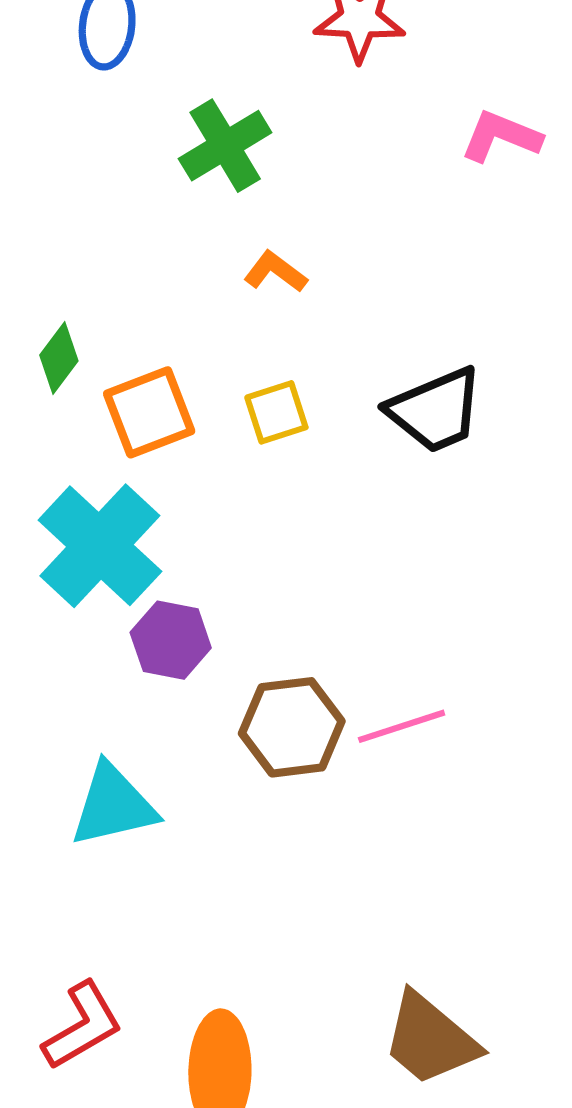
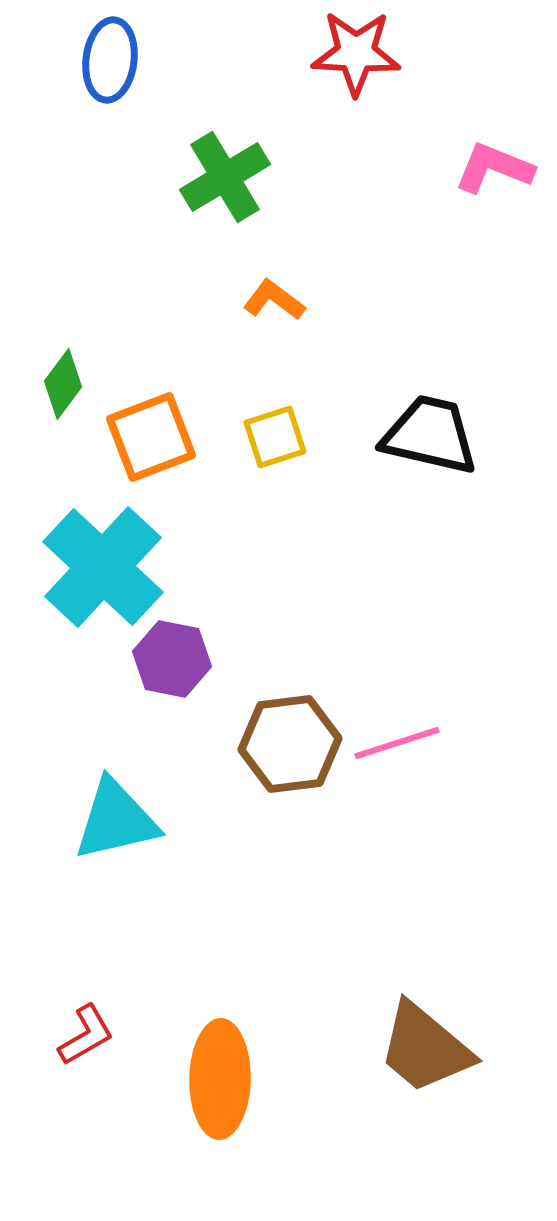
black trapezoid: (435, 410) -> (430, 435), turned -144
red L-shape: (82, 1026) -> (86, 1035), size x0.7

